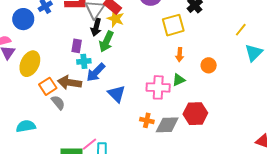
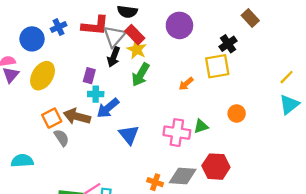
yellow square: (173, 25) -> (217, 66), moved
yellow line: (241, 30) -> (287, 77), moved
green arrow: (106, 41) -> (141, 75), moved
orange arrow: (180, 55) -> (186, 84), moved, turned 40
yellow ellipse: (30, 64) -> (43, 76), moved
orange cross: (147, 120) -> (155, 182), moved

